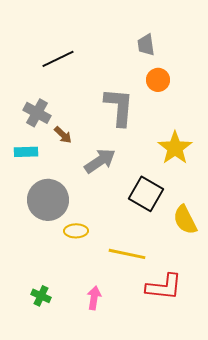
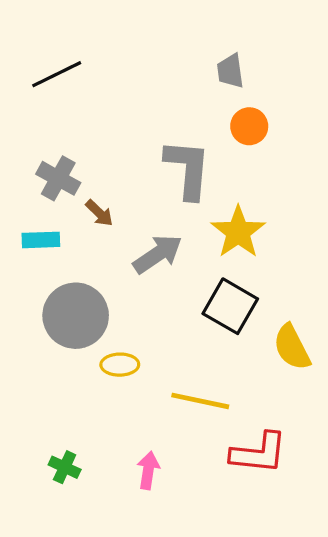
black line: (58, 59) -> (57, 74), moved
yellow star: (175, 148) -> (238, 232), moved

